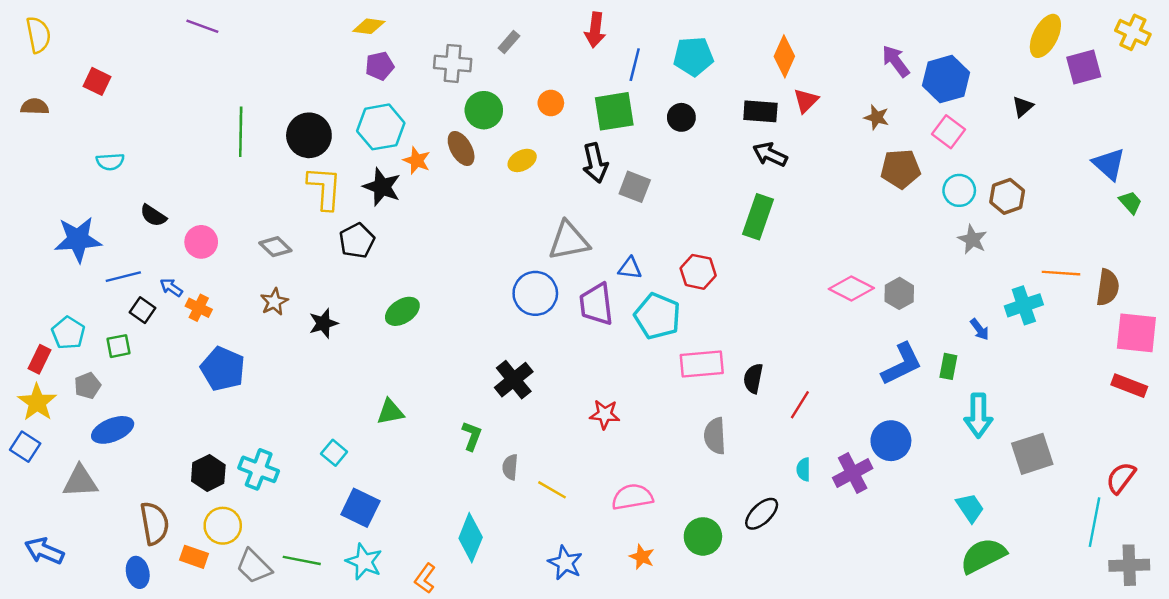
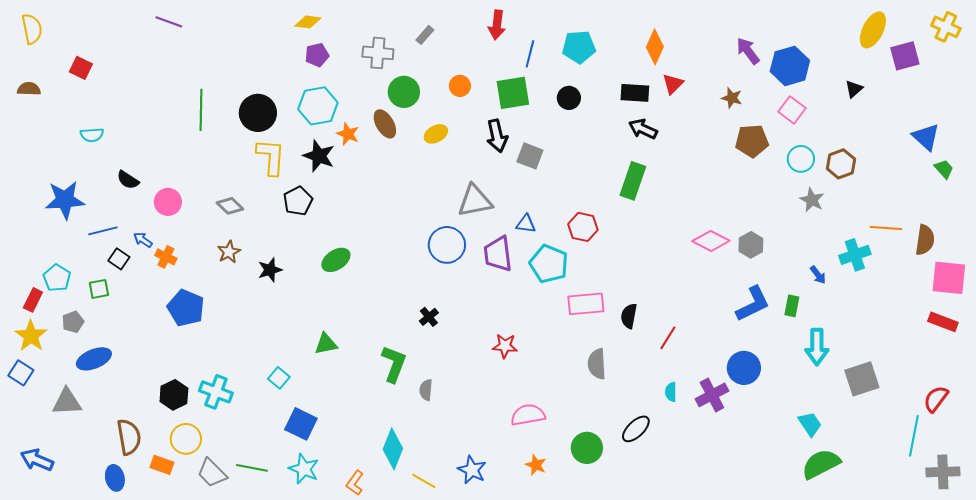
black cross: (514, 380) -> (429, 317), size x0.6
green L-shape: (472, 436) -> (394, 364), size x1.5
yellow line: (552, 490) -> (424, 481), moved

